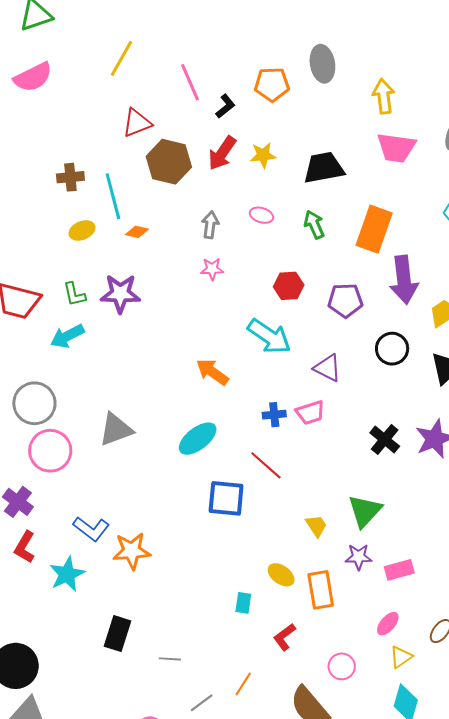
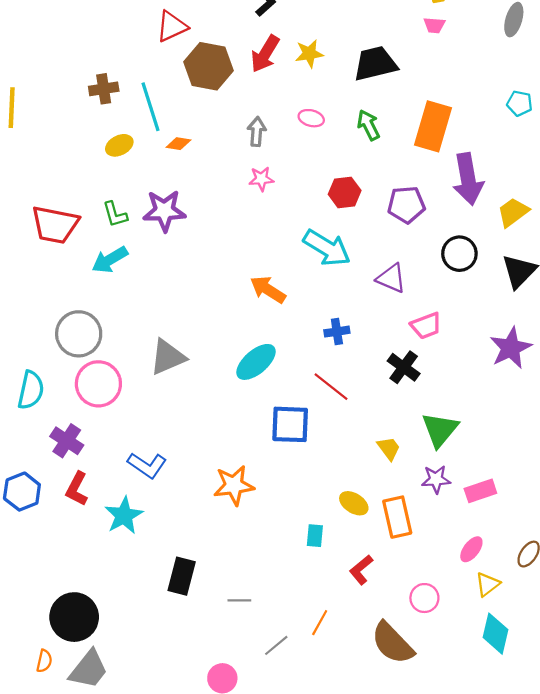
pink trapezoid: (396, 148) -> (434, 25), moved, size x0.5
pink trapezoid: (310, 413) -> (426, 326), moved
black cross: (385, 439) -> (404, 367), moved
orange star: (132, 551) -> (234, 485), moved

